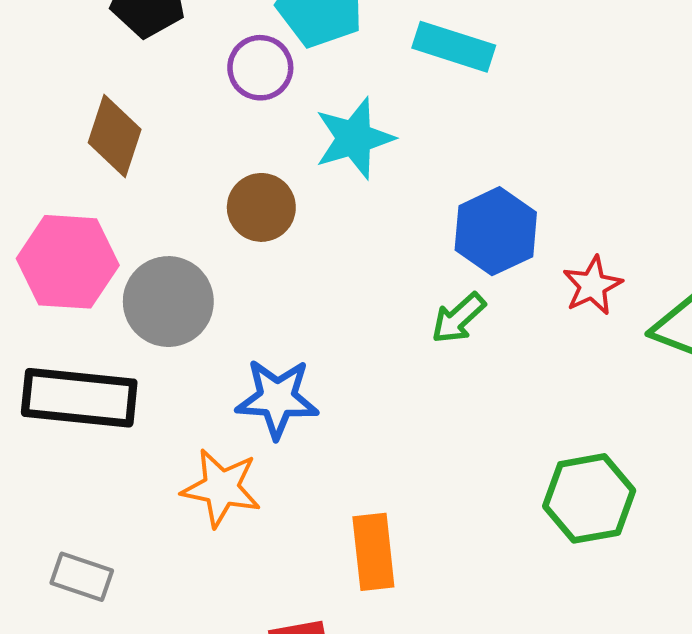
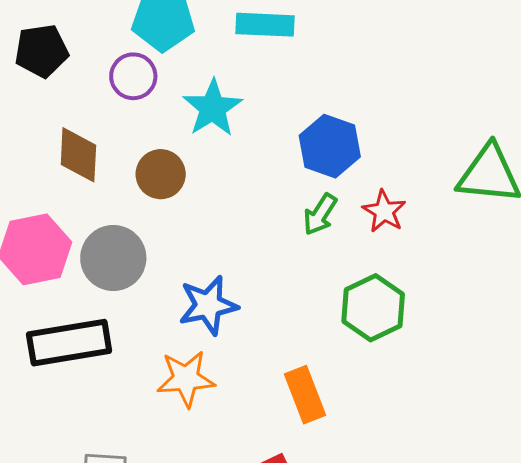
brown diamond: (115, 136) -> (78, 155), moved
red star: (592, 286) -> (384, 211), moved
green hexagon: (589, 498) -> (373, 308), moved

